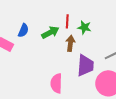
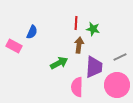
green arrow: (50, 32) -> (59, 63), moved
pink semicircle: (56, 83) -> (77, 87), moved

